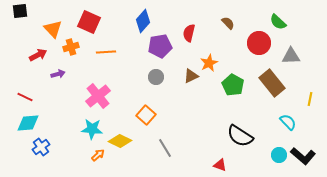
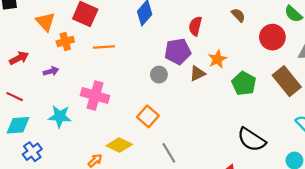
purple pentagon: (160, 46) -> (178, 51), moved
red arrow: (38, 55) -> (19, 58), moved
pink cross: (98, 96) -> (95, 96), turned -35
cyan star: (92, 129) -> (60, 116), moved

